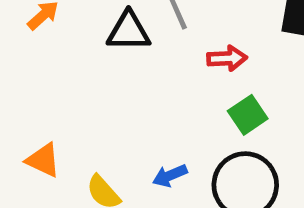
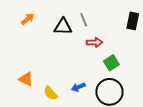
red arrow: (227, 58) -> (95, 42), moved

